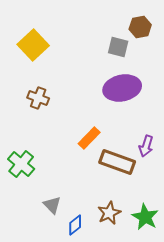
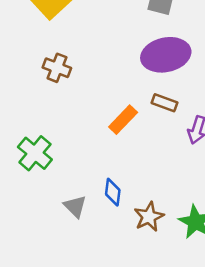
brown rectangle: (117, 162) -> (164, 103), moved, size x0.6
blue diamond: (75, 225) -> (113, 192), moved, turned -45

